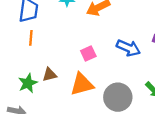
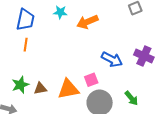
pink square: (88, 53) -> (91, 80), moved
brown triangle: (50, 75) -> (40, 88), moved

